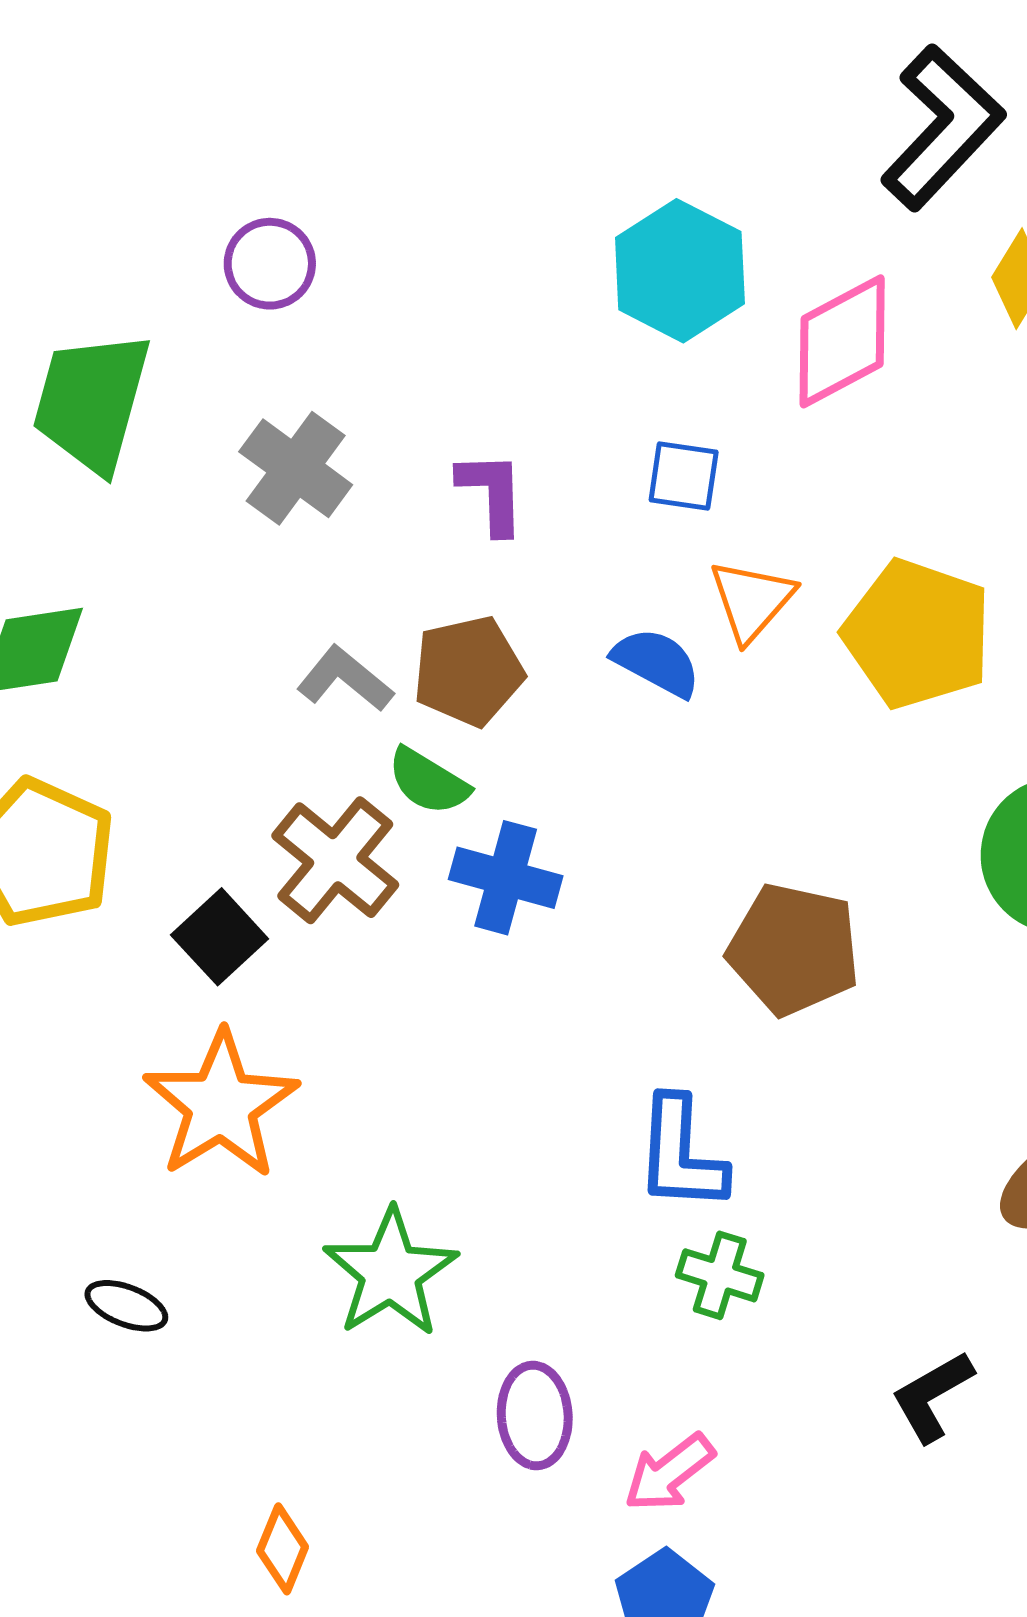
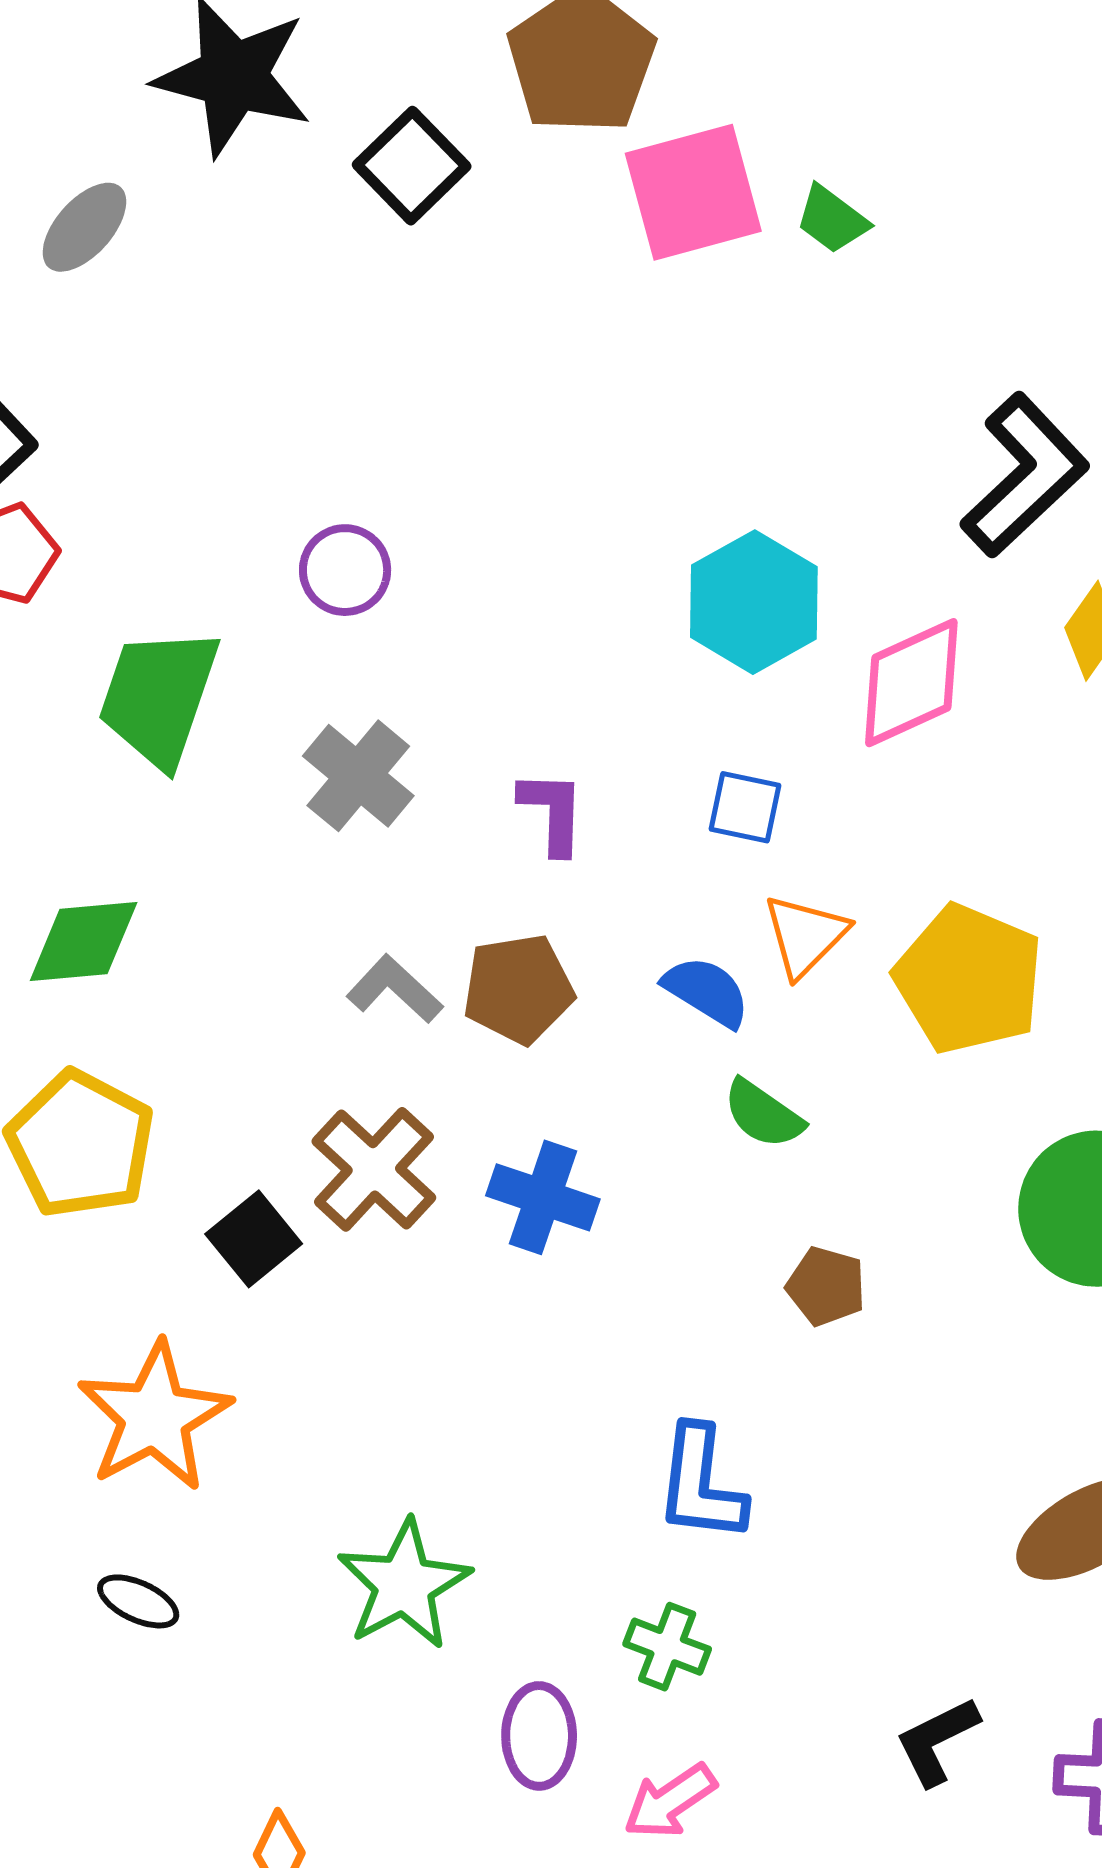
green semicircle: (428, 781) -> (763, 1114), moved
brown pentagon: (794, 949) -> (826, 1286), size x0.6
orange star: (221, 1105) -> (154, 1417), moved
green cross: (720, 1275) -> (667, 1647), moved

